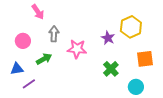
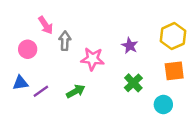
pink arrow: (38, 12) -> (46, 25), moved
yellow hexagon: (131, 27) -> (173, 36), moved
green arrow: (44, 59) -> (76, 91), moved
purple line: (29, 84) -> (41, 91), moved

